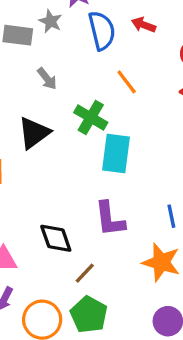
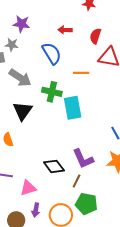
blue semicircle: (102, 31) -> (52, 53), moved
gray arrow: (47, 79) -> (20, 78), size x1.6
orange line: (127, 82) -> (81, 73), moved, turned -35
purple L-shape: (110, 219) -> (83, 159), moved

